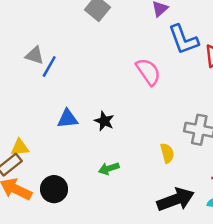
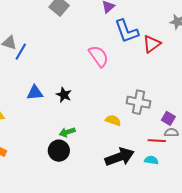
yellow semicircle: (167, 153) -> (113, 120), turned -56
black circle: (54, 189) -> (59, 151), moved

